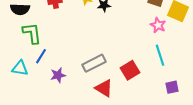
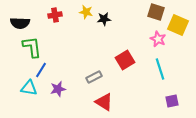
gray rectangle: (94, 63) -> (94, 77), size x0.7
cyan triangle: (20, 68) -> (29, 88), moved
red square: (130, 70) -> (125, 60), moved

